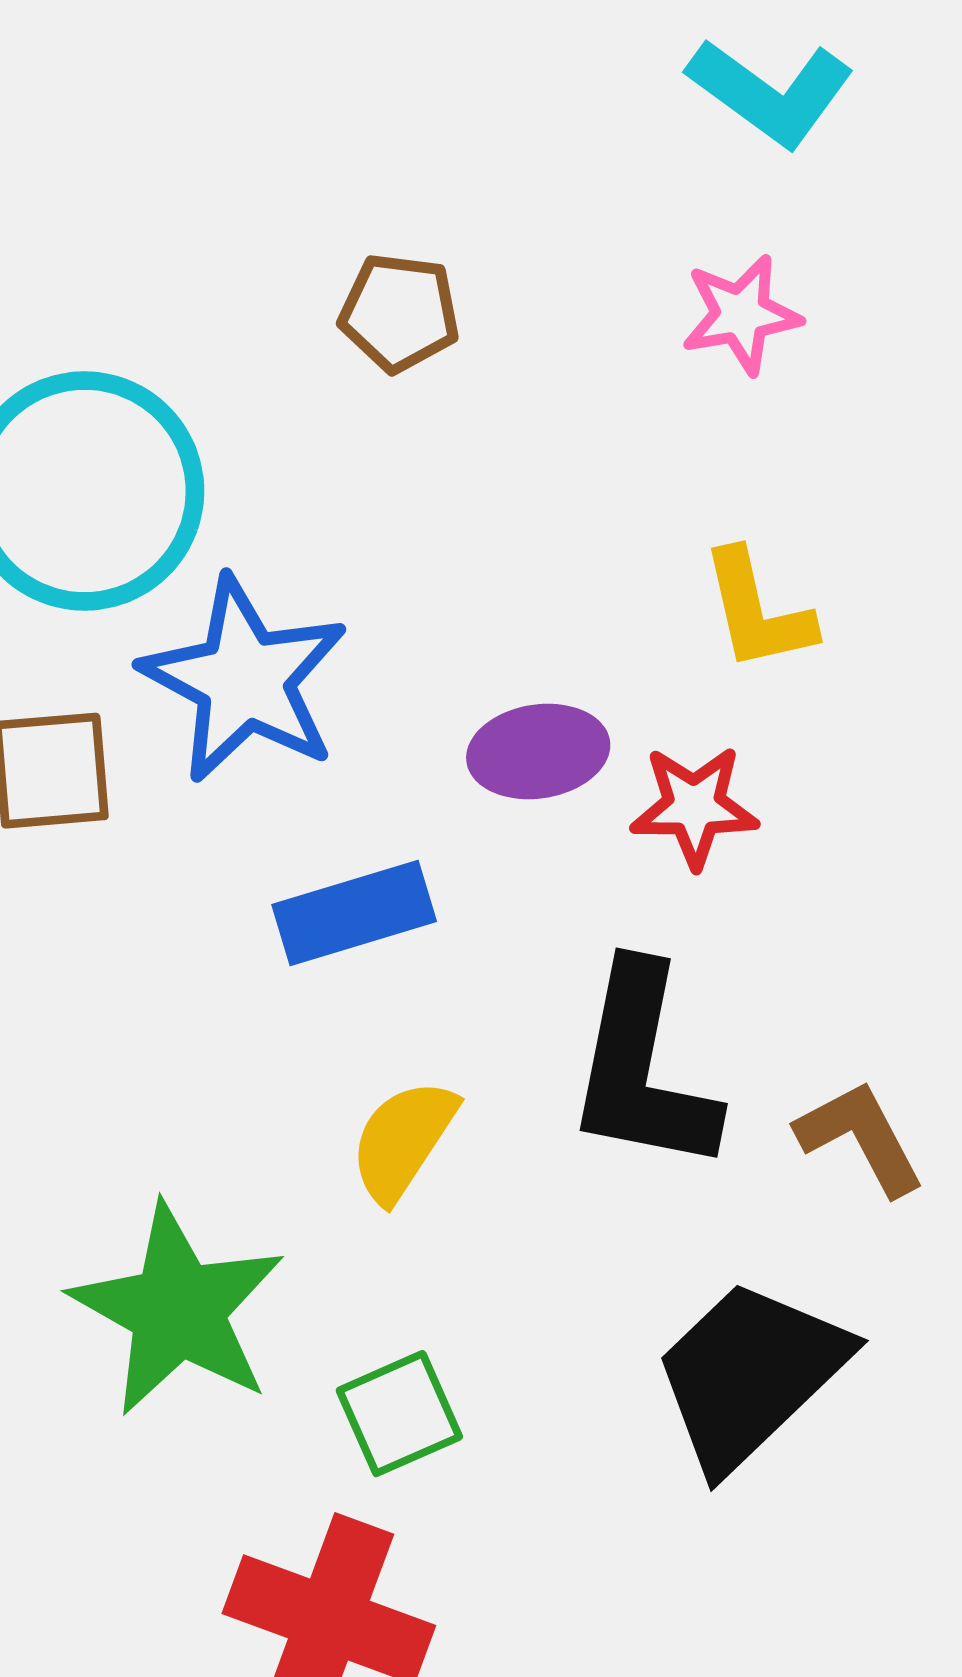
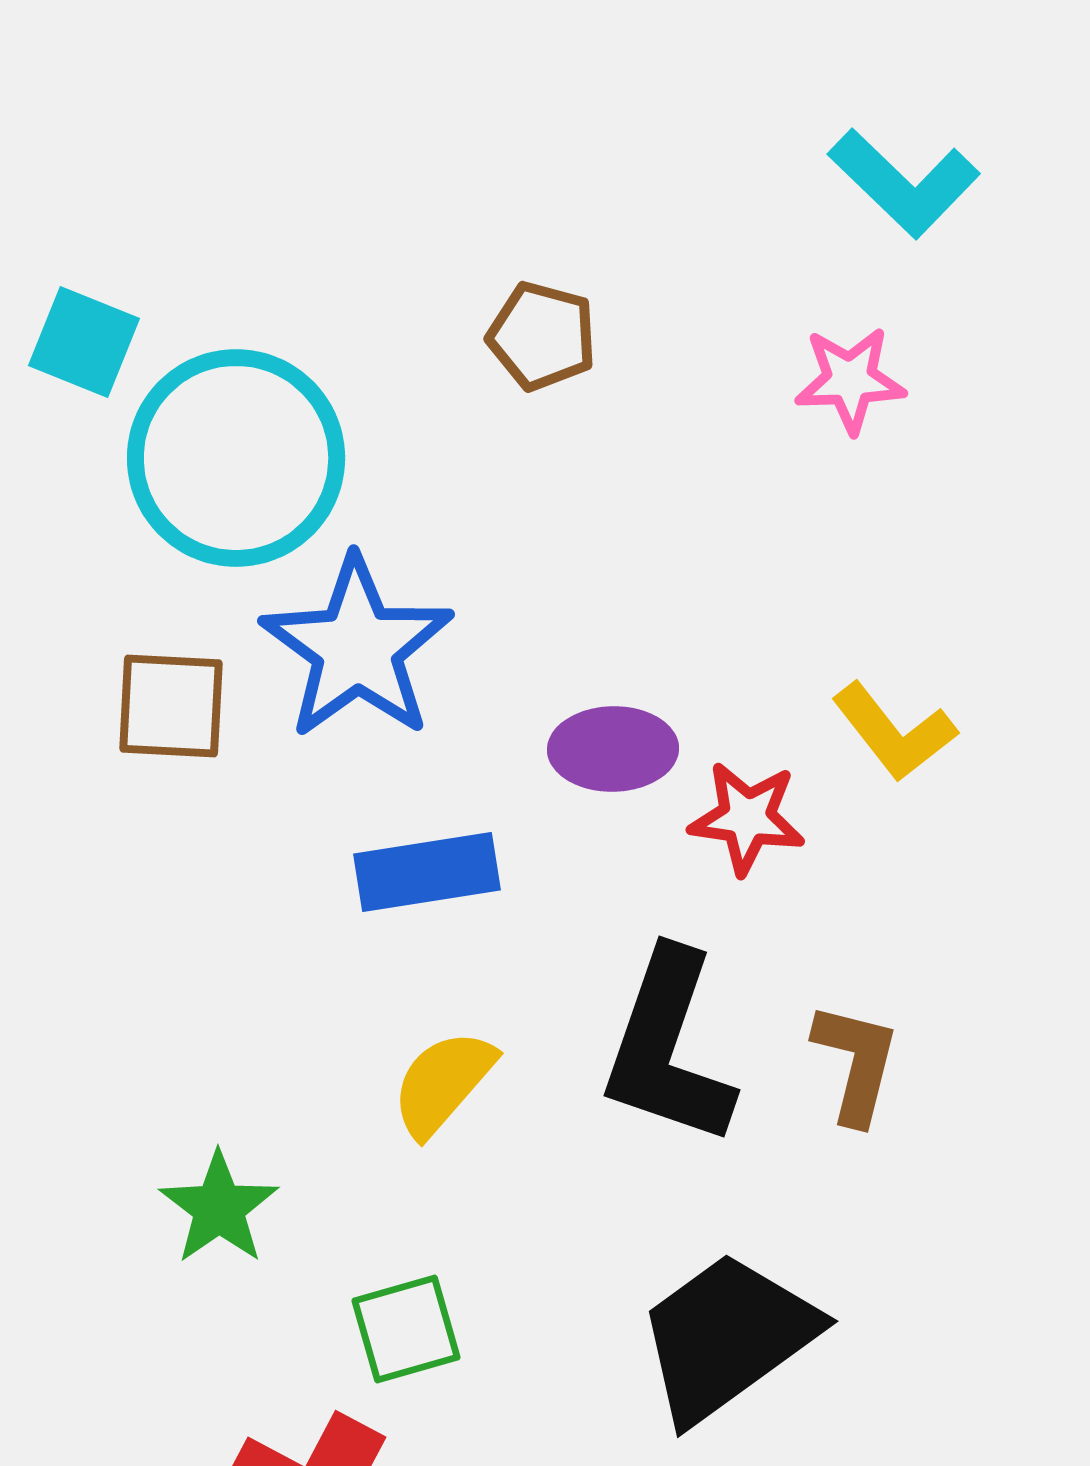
yellow L-shape: (757, 611) -> (894, 732), moved, turned -33
brown L-shape: (860, 1138) -> (856, 1063), moved, turned 34
green star: (178, 1310) -> (219, 1208), size x0.6

